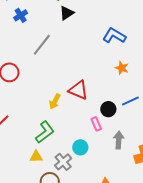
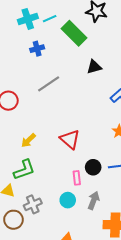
black triangle: (67, 13) -> (94, 67), moved
yellow arrow: (55, 101) -> (28, 140), moved
cyan circle: (80, 147) -> (68, 200), moved

